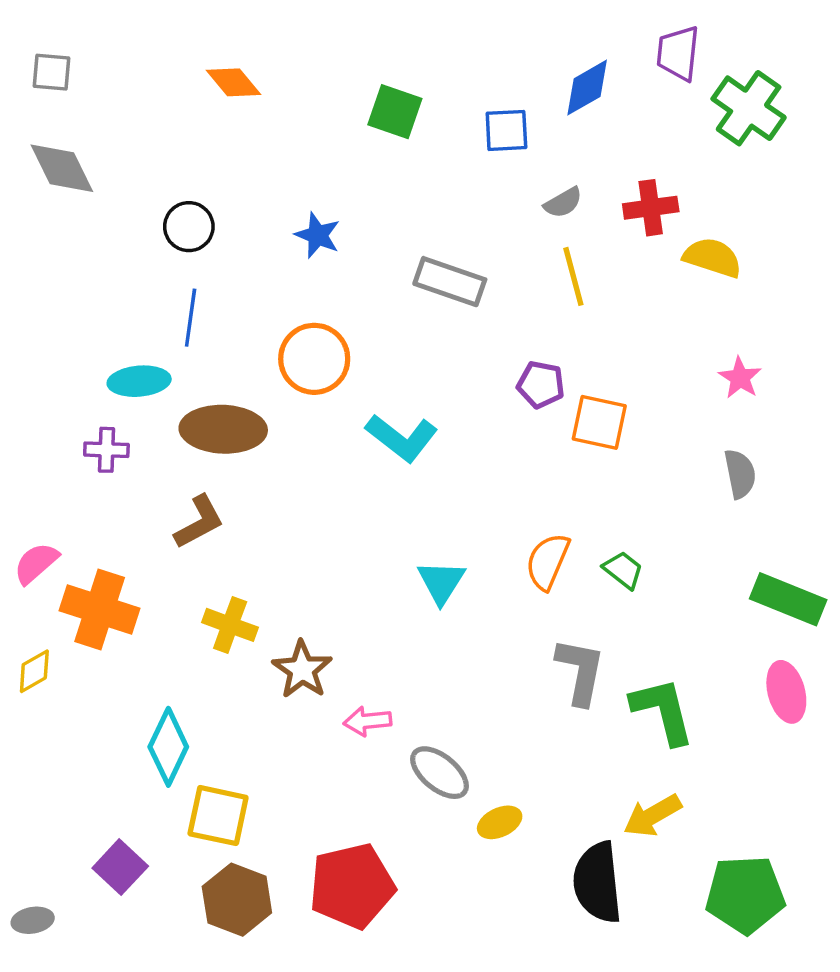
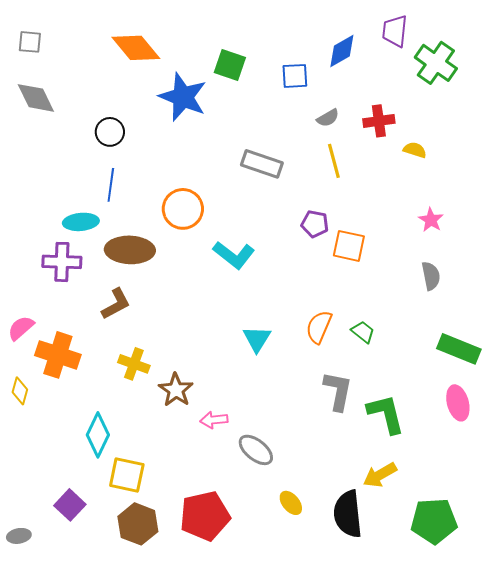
orange diamond: (233, 82) -> (136, 48), size x1.5
blue star: (318, 235) -> (183, 97), moved, size x1.8
yellow semicircle: (713, 258) -> (415, 150), size x0.7
purple cross: (106, 450) -> (62, 262), size x1.5
yellow diamond: (34, 671) -> (20, 391), turned -44
yellow ellipse: (500, 822) -> (291, 503), moved, turned 75

